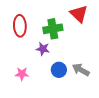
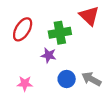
red ellipse: (20, 26) -> (23, 29), turned 35

